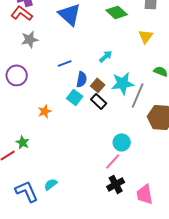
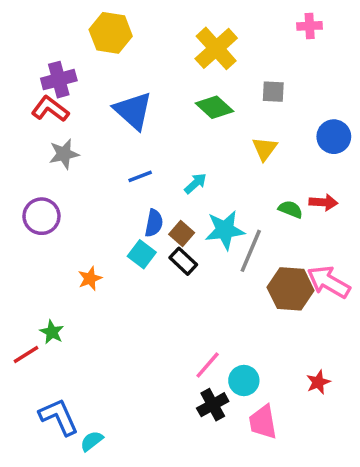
blue line: (65, 63) -> (140, 176), moved
cyan circle: (122, 142) -> (244, 380), moved
cyan semicircle: (51, 184) -> (92, 441), moved

